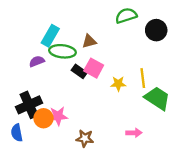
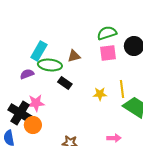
pink square: (94, 68) -> (108, 53), moved, turned -36
black cross: (29, 105) -> (20, 113), turned -35
pink star: (58, 116) -> (36, 103), moved

